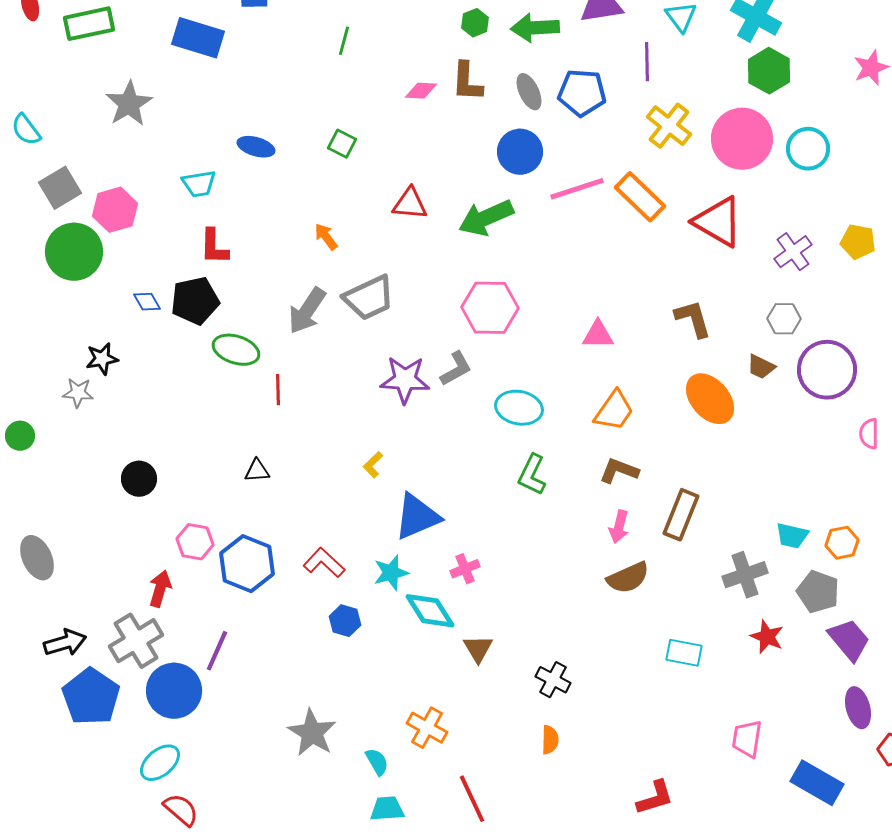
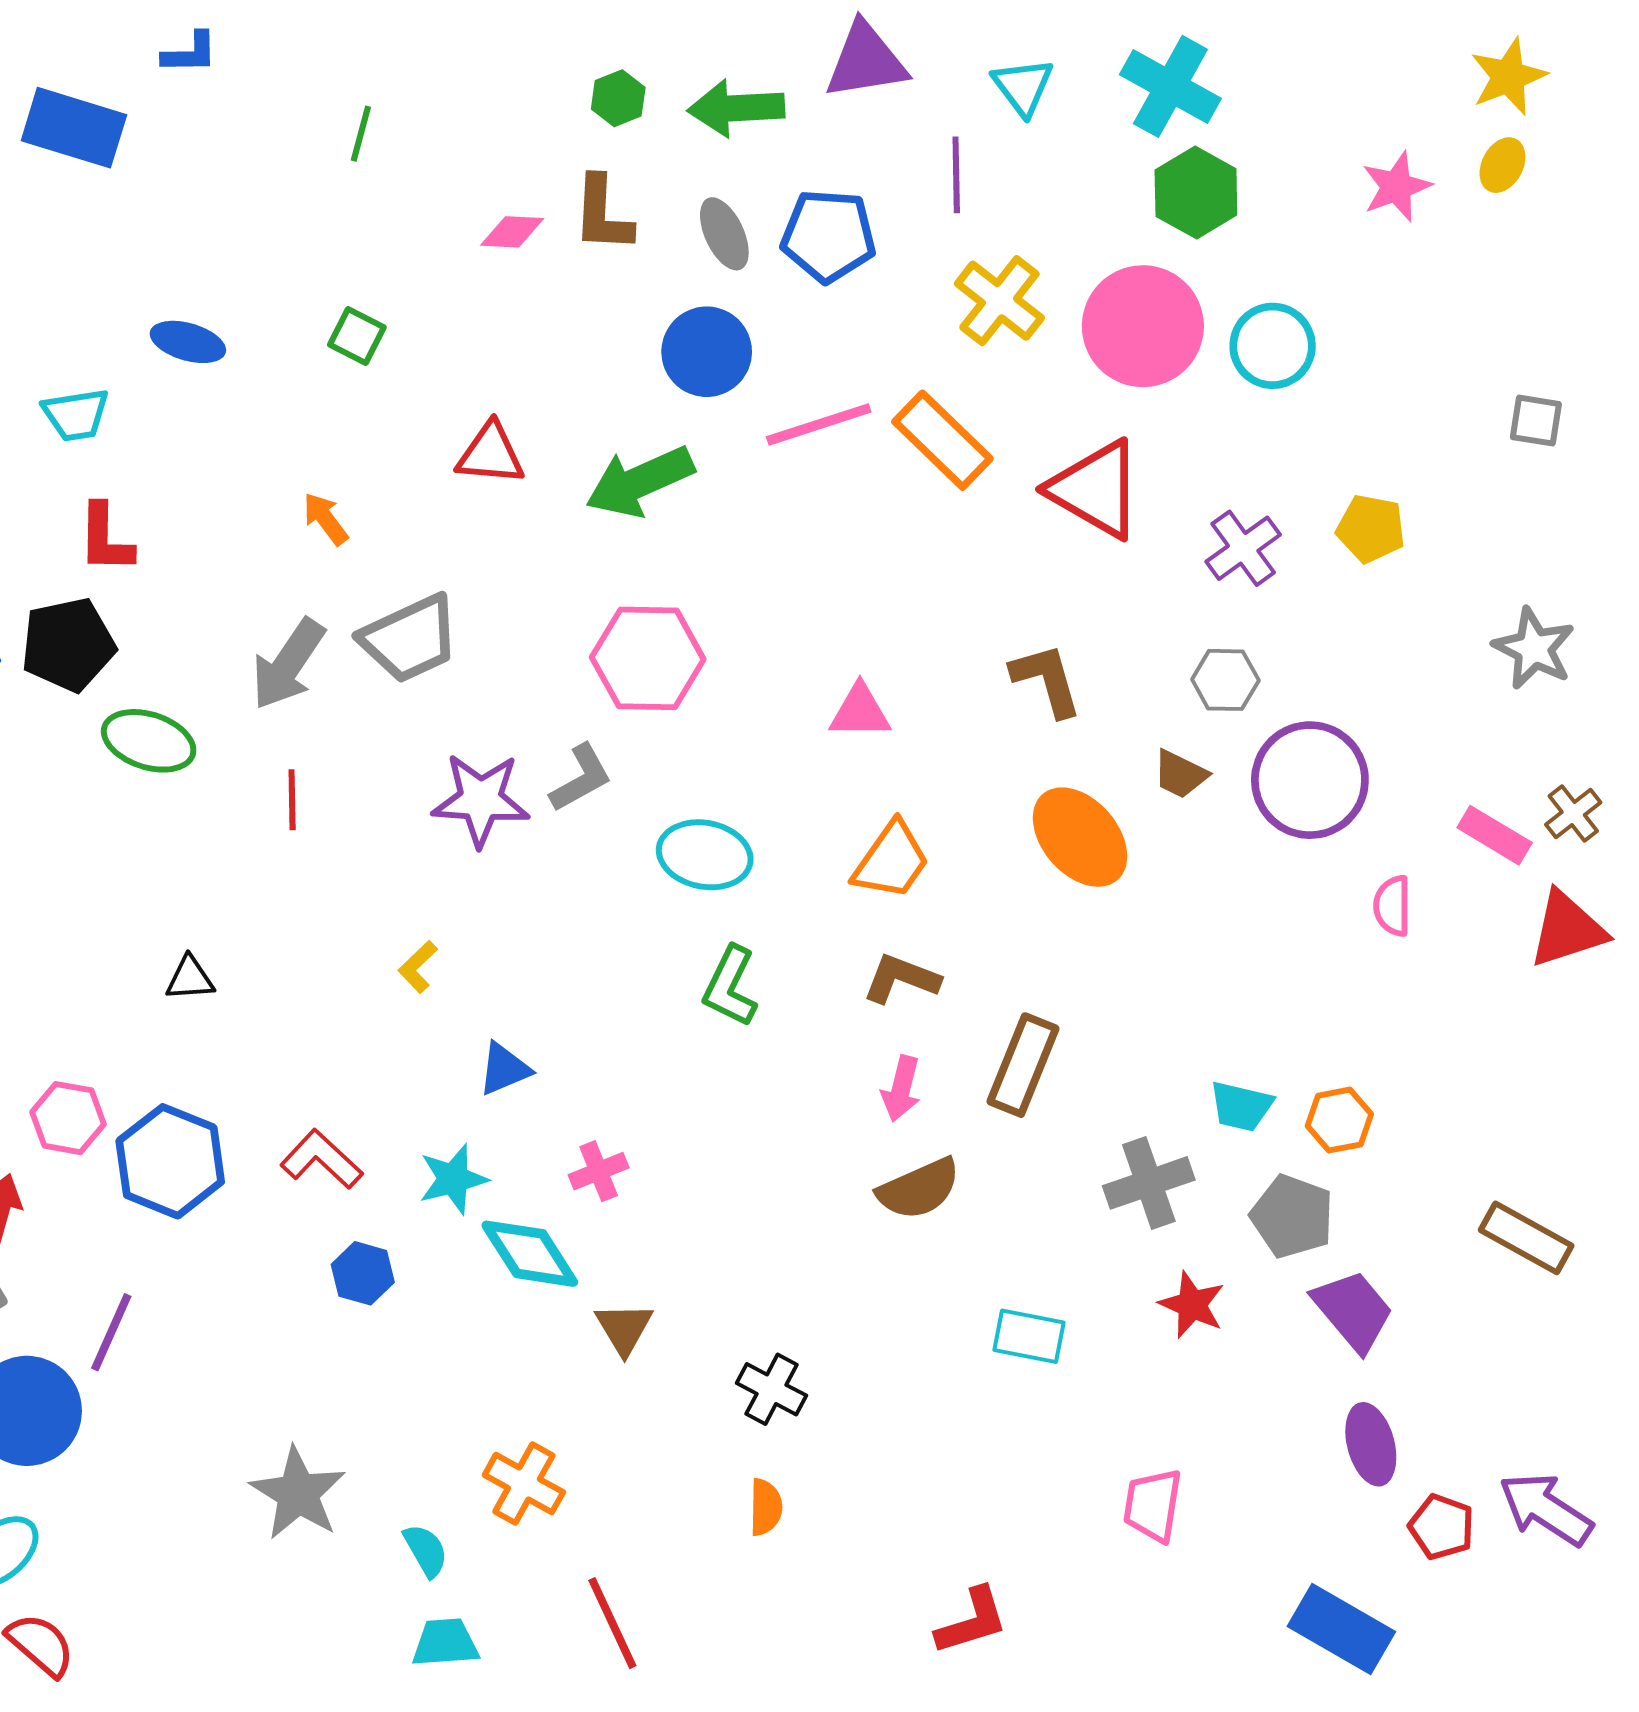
red line: (278, 390) -> (292, 800), moved
blue triangle: (417, 517) -> (504, 1069), size x0.6
blue rectangle: (817, 783) -> (1341, 1629), moved

